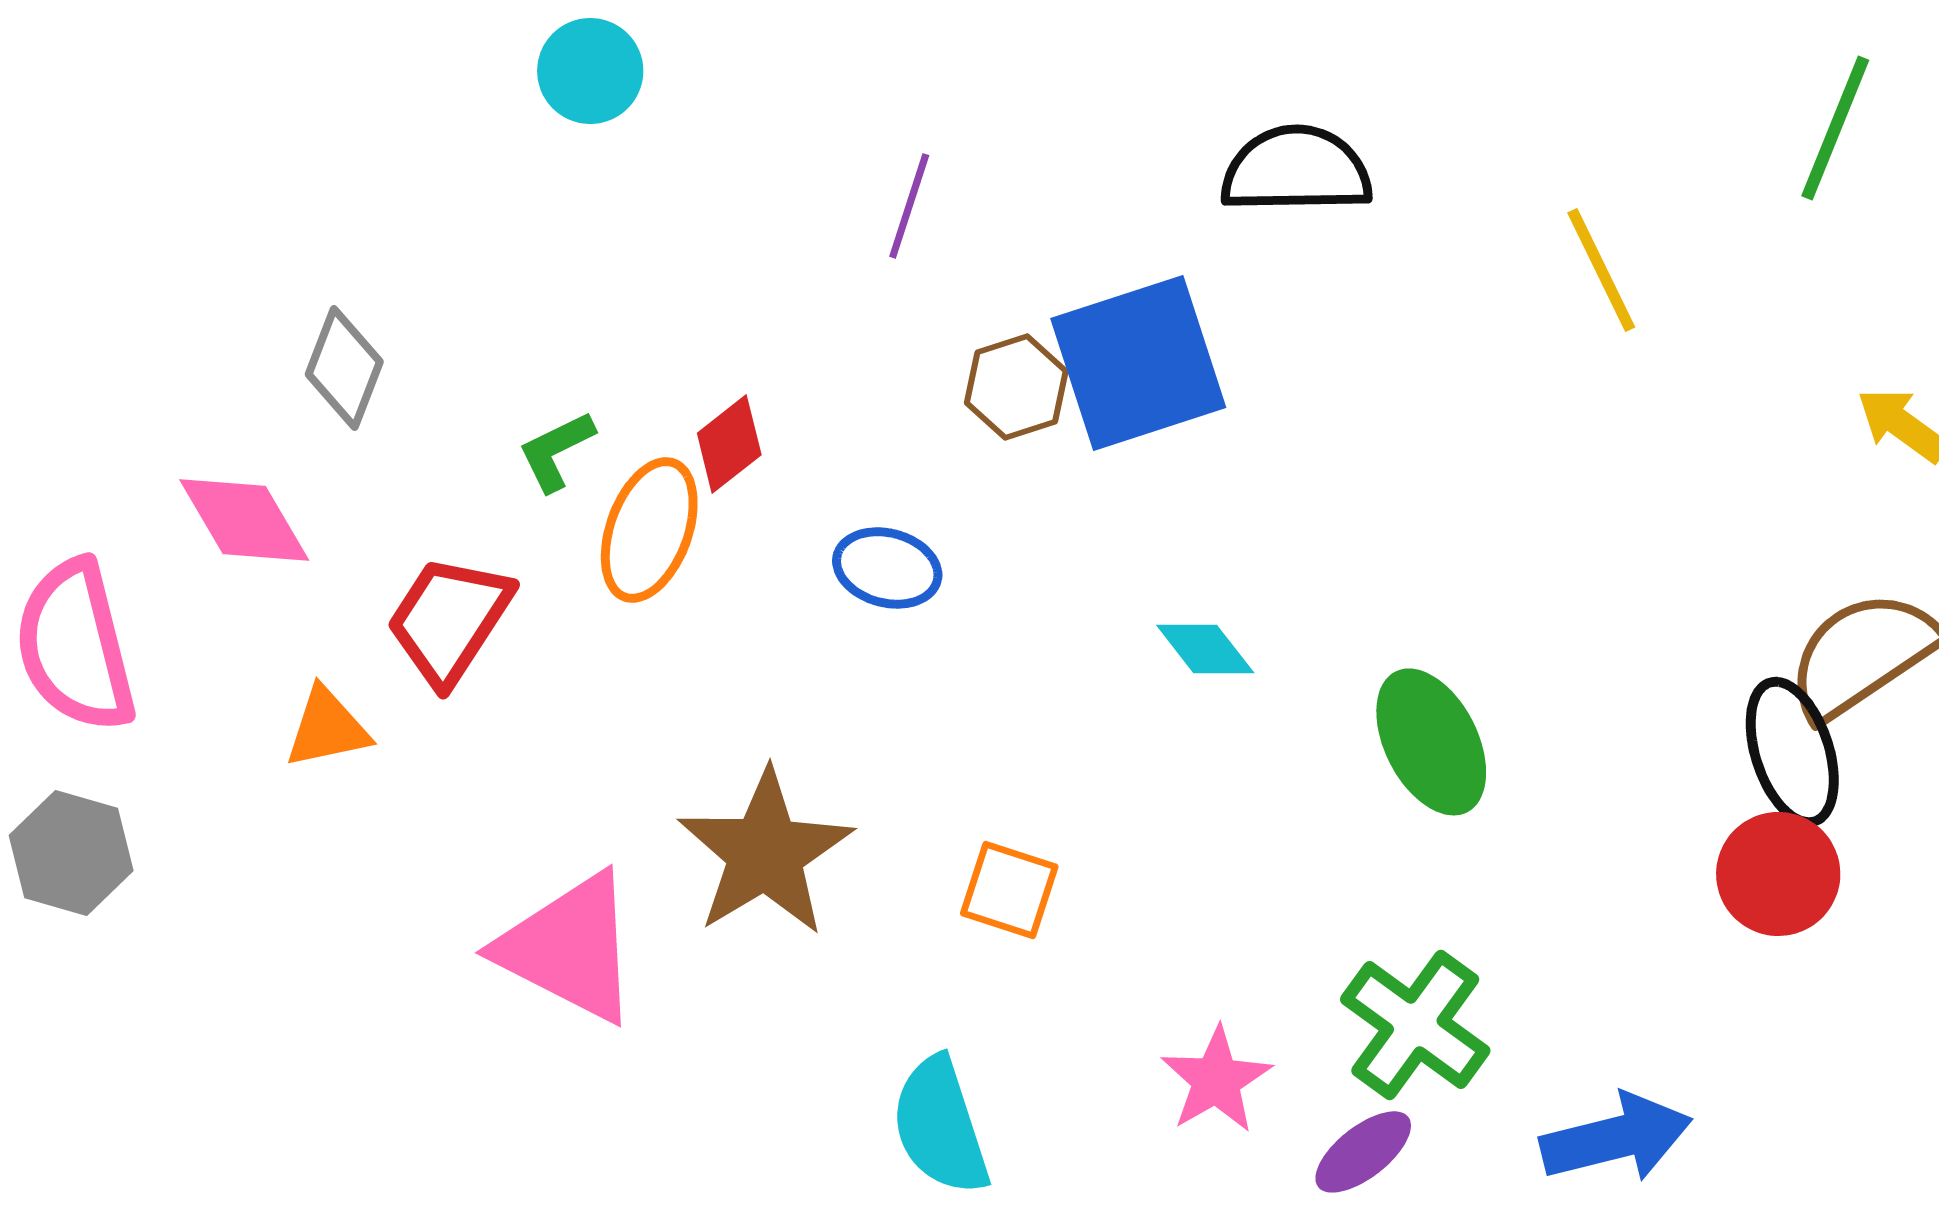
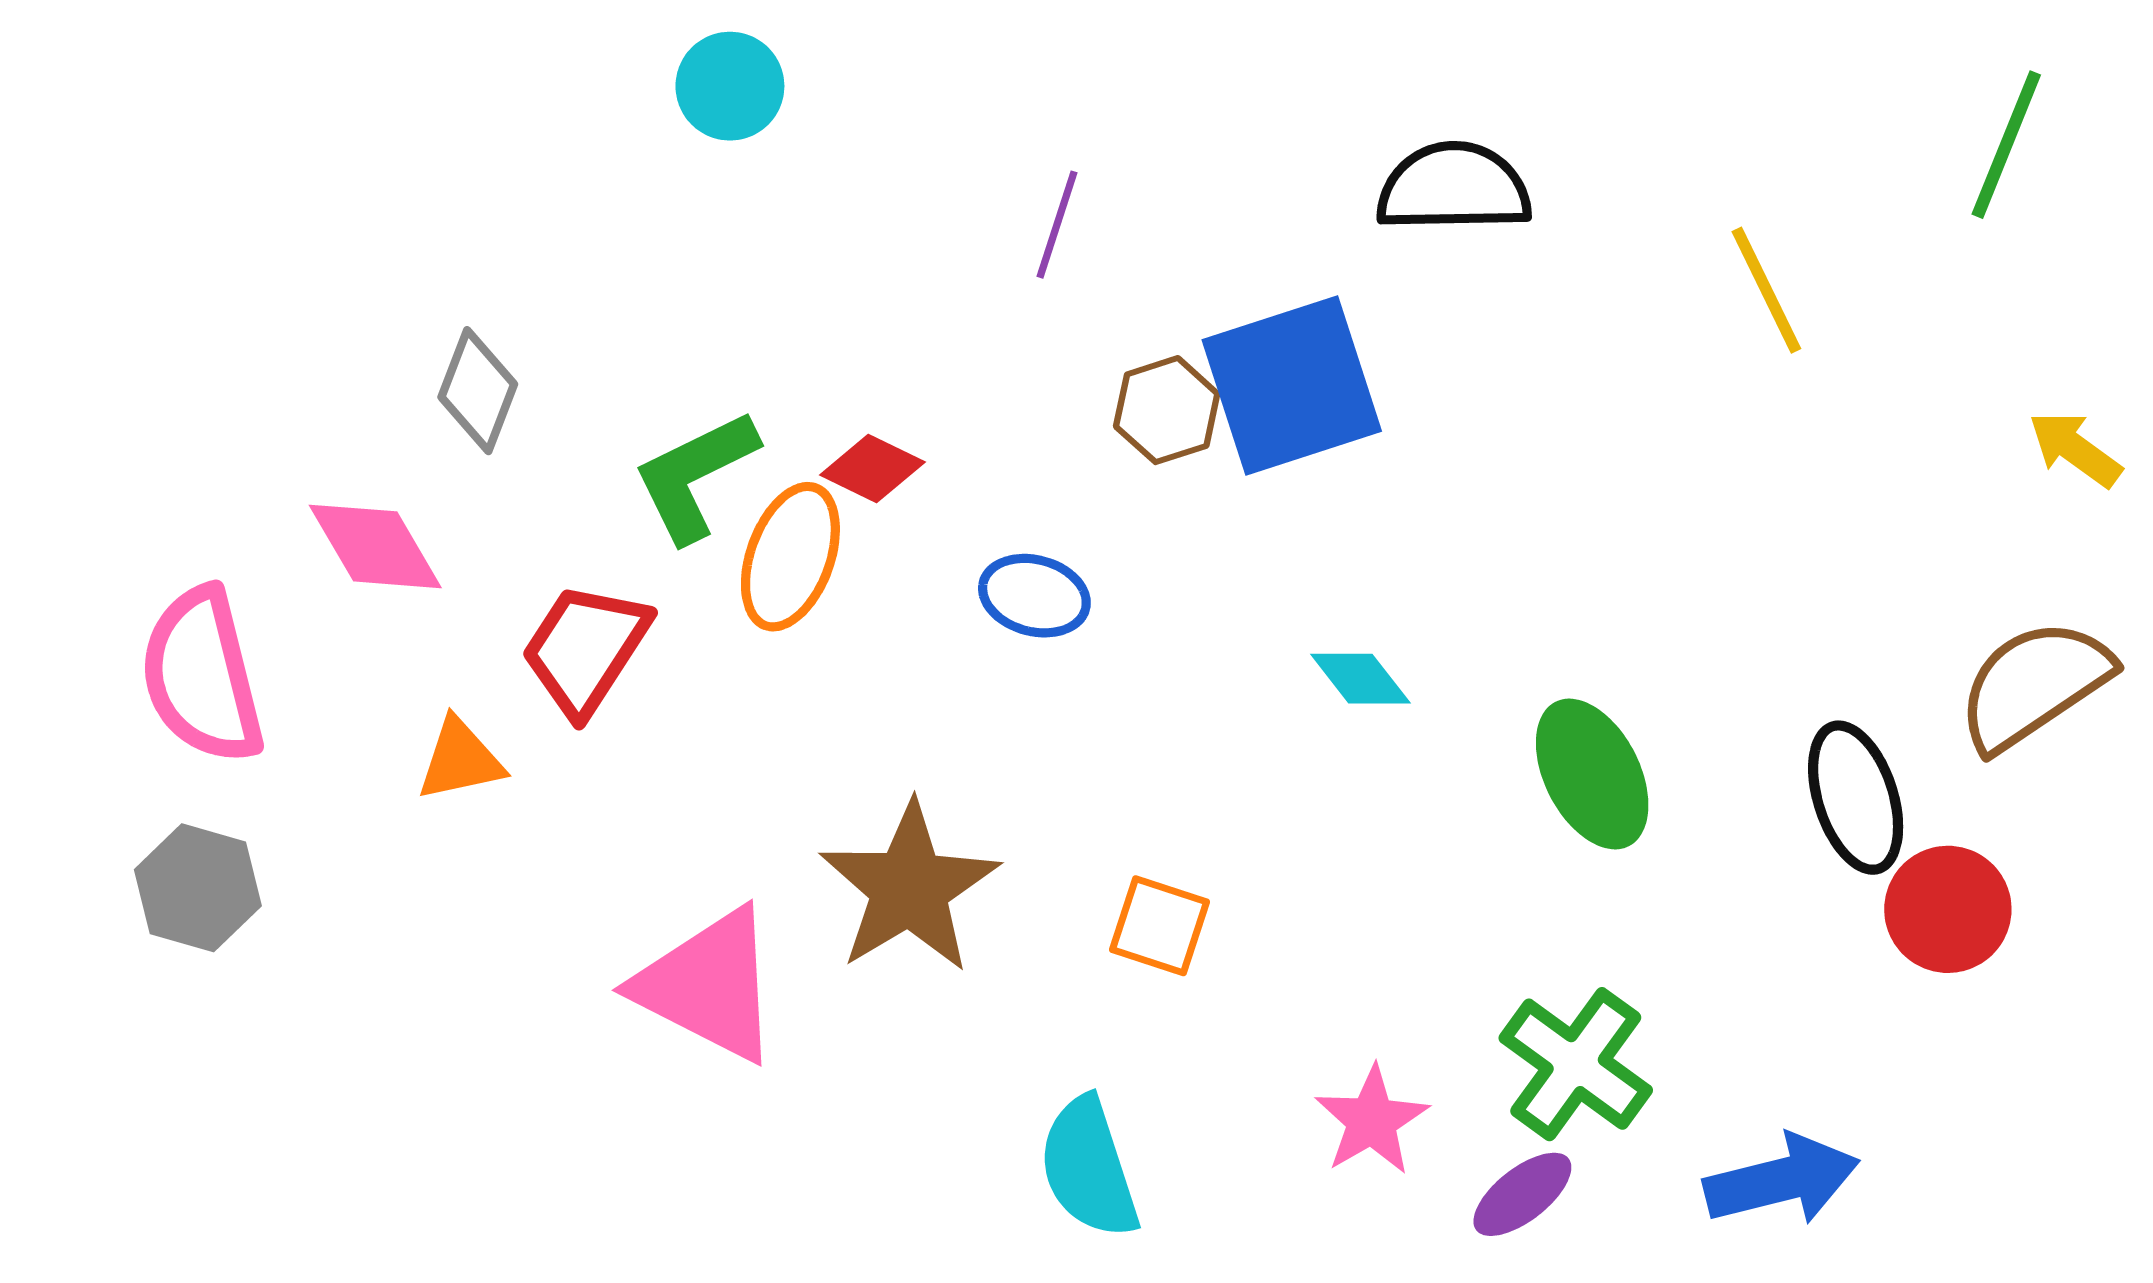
red diamond: (729, 444) -> (872, 469), turned 64
green L-shape: (556, 451) -> (695, 476), size x1.6
black ellipse: (1792, 752) -> (1856, 798), moved

